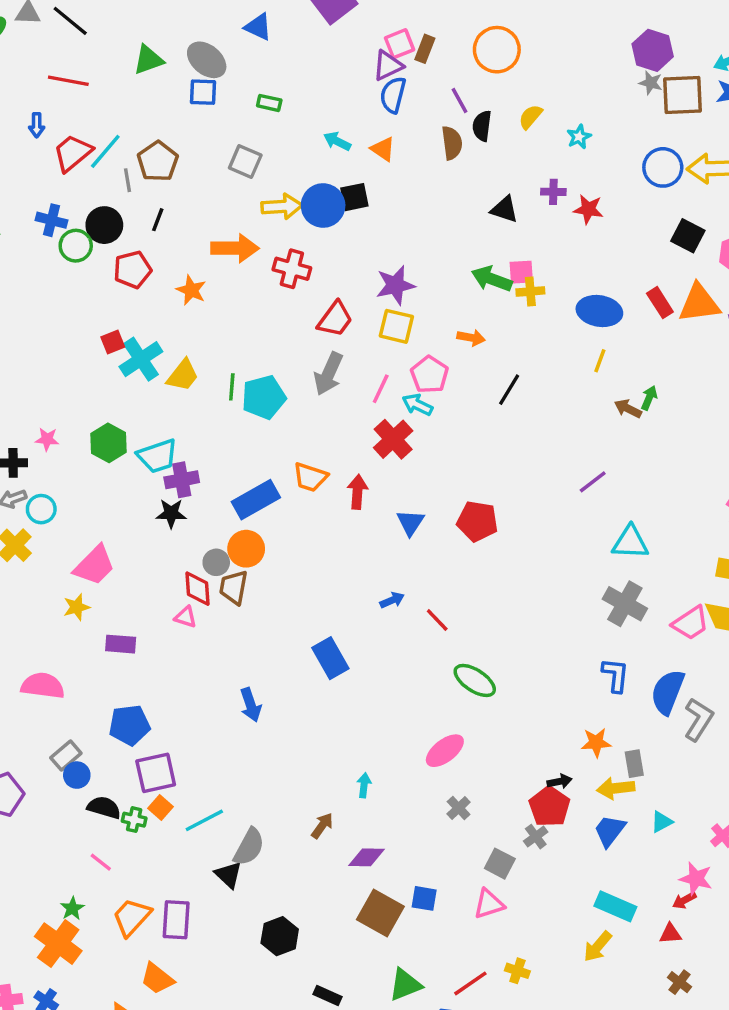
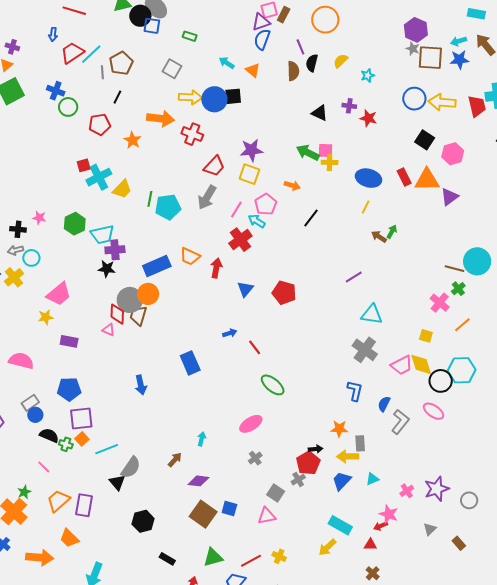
black circle: (104, 225) -> (140, 16), moved
gray circle: (216, 562) -> (130, 300), size x1.6
blue semicircle: (668, 692) -> (384, 404), size x0.6

